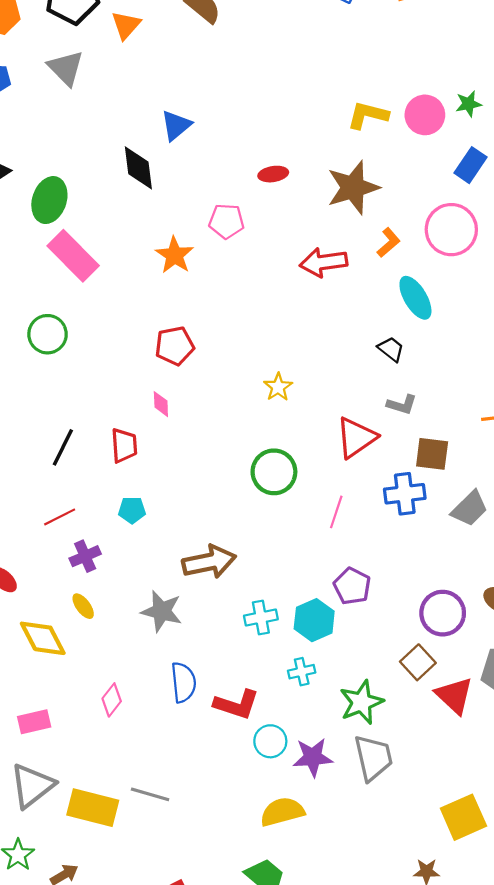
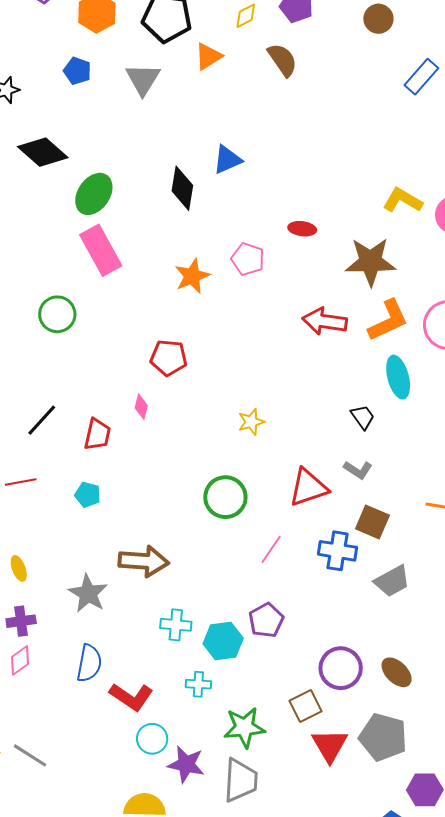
orange L-shape: (389, 243) -> (388, 320), size x1.6
purple cross: (85, 556) -> (21, 621), moved

